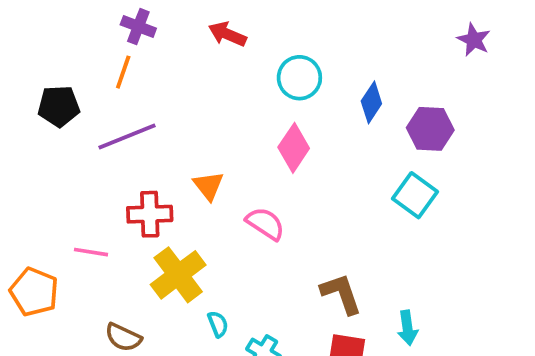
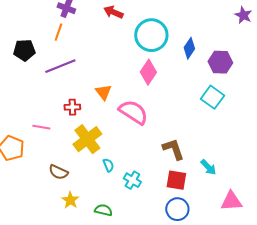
cyan circle: (299, 78) -> (151, 35), size x1.4
red cross: (150, 214) -> (72, 107), size x0.7
pink semicircle: (265, 224) -> (133, 112), size x1.4
cyan arrow: (407, 328) -> (208, 167), turned -36

